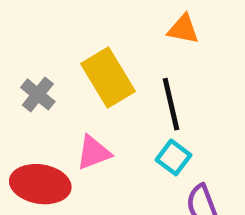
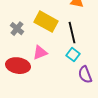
yellow rectangle: (108, 78) -> (46, 22), turned -30

